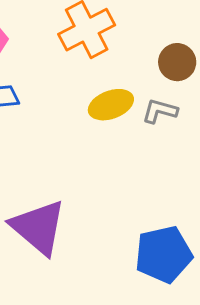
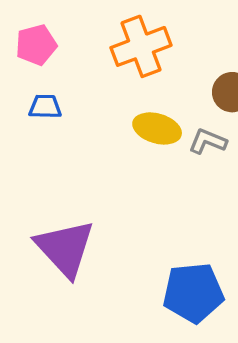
yellow ellipse: (111, 105) -> (157, 128), turned 30

